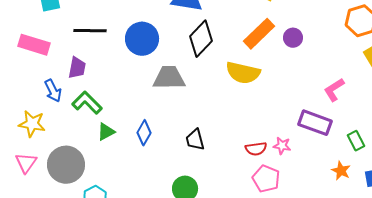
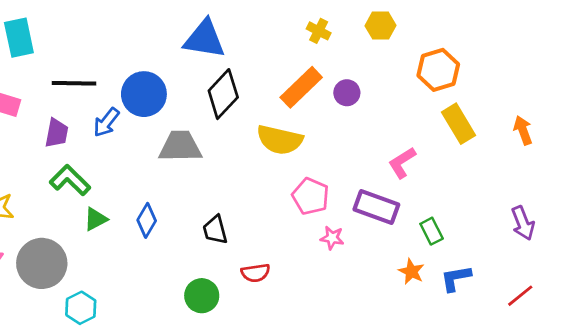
blue arrow: (53, 91) -> (106, 122), moved, turned 65
red semicircle: (256, 149) -> (255, 273), moved
pink pentagon: (266, 179) -> (311, 196), moved

